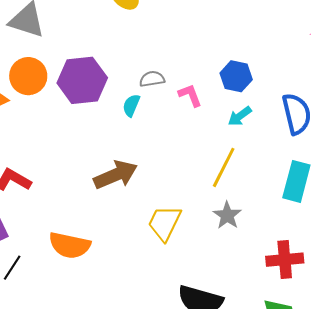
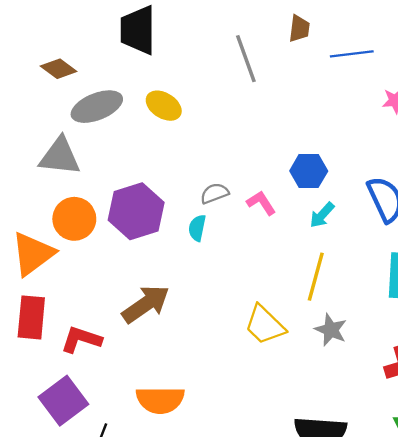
brown arrow: (116, 175) -> (146, 304), moved
yellow trapezoid: (165, 223) -> (265, 325), moved, turned -60

